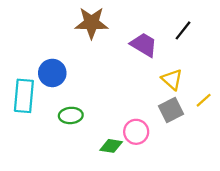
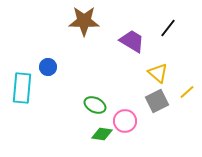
blue circle: (52, 73) -> (48, 67), size x0.7
green ellipse: (71, 115) -> (95, 105), moved, turned 30

